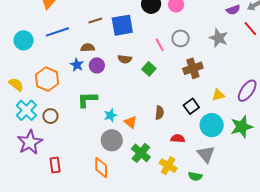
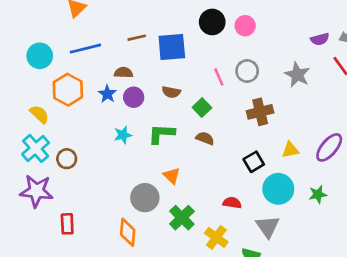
orange hexagon: (47, 79) -> (68, 90), moved
yellow semicircle: (16, 84) -> (39, 114), moved
green L-shape: (87, 100) -> (161, 134), moved
brown semicircle: (159, 113) -> (205, 138), moved, turned -80
cyan star: (110, 115) -> (123, 135), moved
green star: (242, 127) -> (318, 194), size x0.6
purple star: (30, 142) -> (36, 191), turned 30

